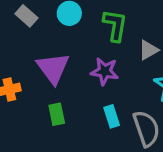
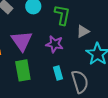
green rectangle: (57, 114) -> (23, 70), size x1.5

